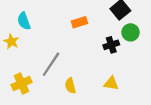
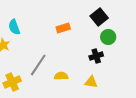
black cross: (111, 45) -> (96, 56), moved
yellow semicircle: (70, 86) -> (61, 76), moved, turned 104

